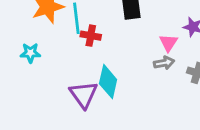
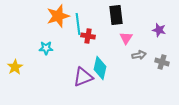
pink triangle: (168, 43) -> (126, 38), moved
purple triangle: (84, 95) -> (83, 77), turned 45

